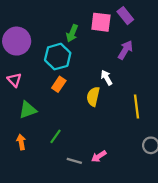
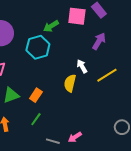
green arrow: (72, 33) -> (51, 26), turned 35
orange rectangle: (59, 84) -> (36, 95), moved
yellow line: (136, 106) -> (107, 75), moved, turned 65

